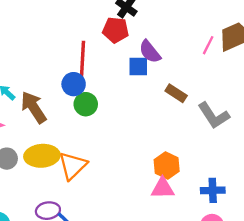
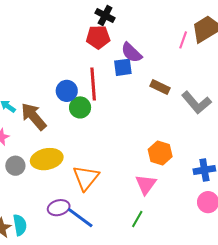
red line: (83, 59) -> (93, 84), moved
orange triangle: (73, 166) -> (86, 178), moved
pink triangle: (163, 188) -> (146, 184), moved, turned -45

